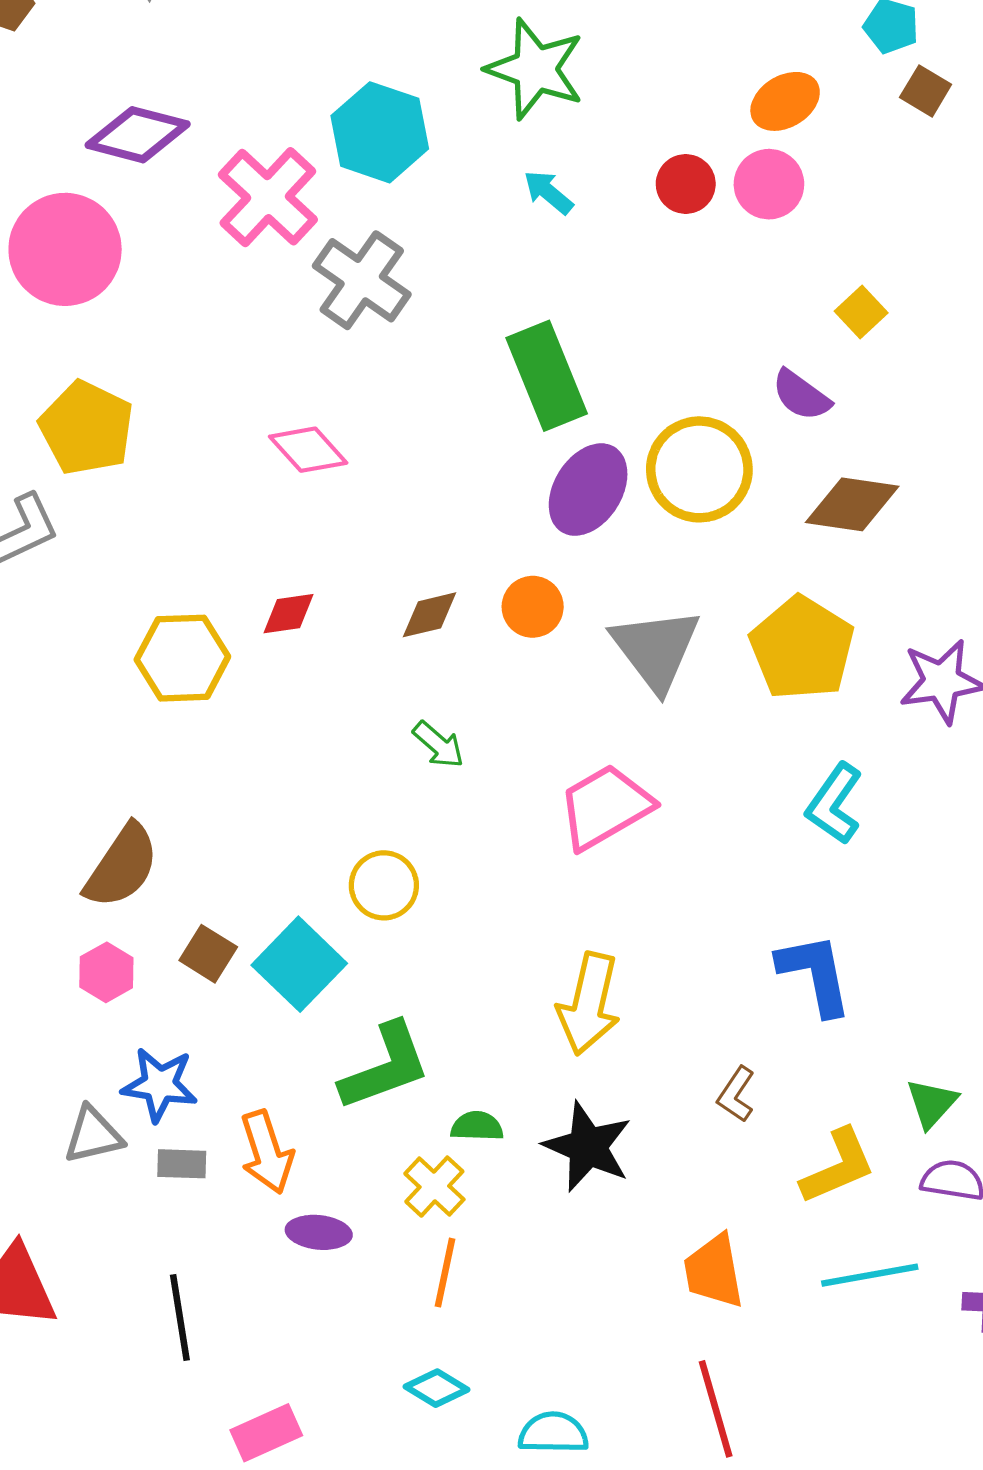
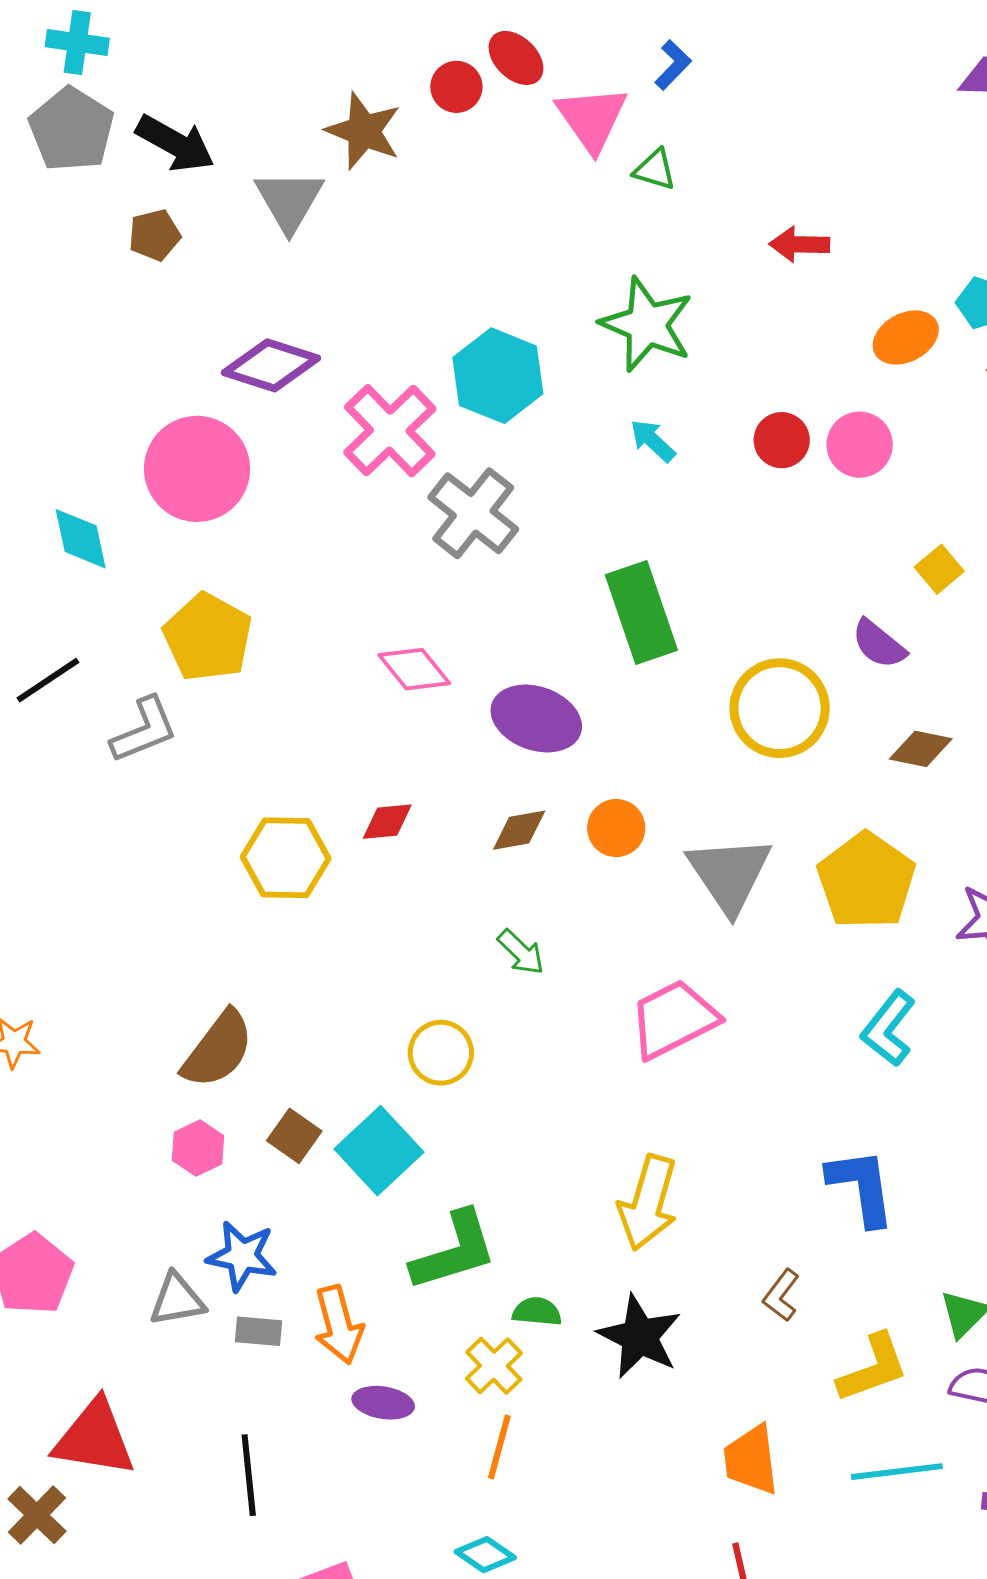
orange ellipse: (785, 101) -> (906, 337), moved
purple ellipse: (588, 490) -> (536, 718), moved, turned 74
brown diamond: (852, 504) -> (921, 749), size x0.7
yellow circle: (384, 885) -> (441, 1053), moved

